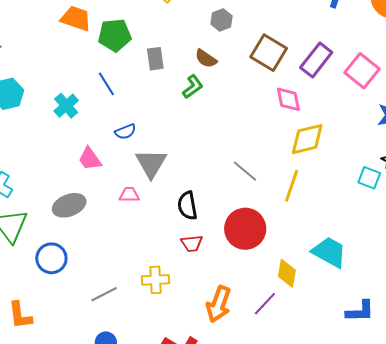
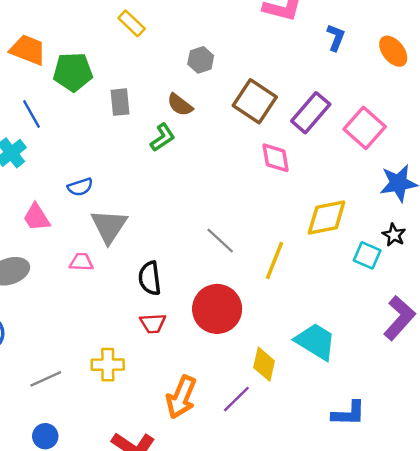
blue line: (106, 84) -> (32, 114), moved
yellow diamond: (307, 139) -> (327, 217), moved

